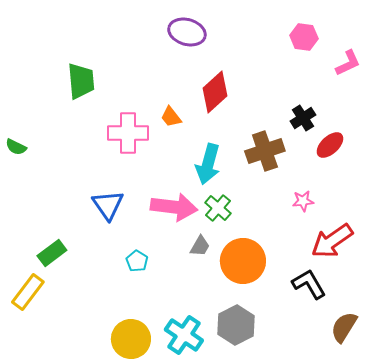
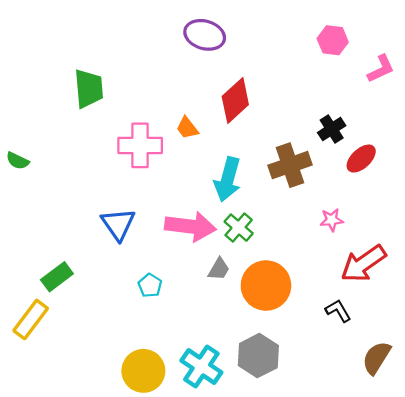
black L-shape: (309, 284) -> (338, 311), size x0.7

